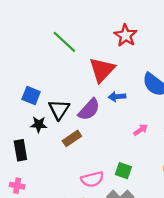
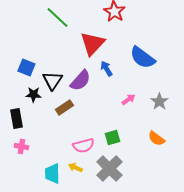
blue arrow: (117, 97) -> (106, 69), turned 63
green square: (123, 171) -> (112, 138), turned -35
pink cross: (17, 186) -> (21, 147), moved

